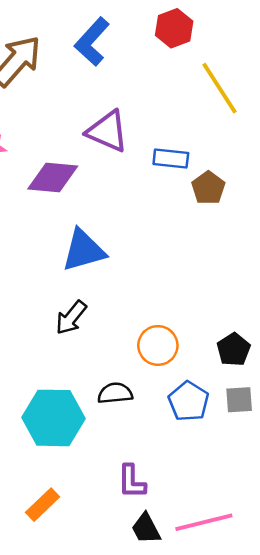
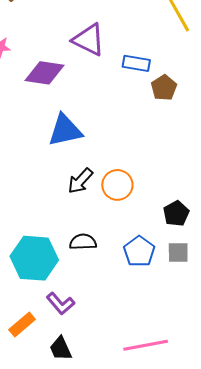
black arrow: (71, 318) -> (80, 181), moved
orange circle: (158, 345) -> (117, 185), moved
purple L-shape: (132, 482) -> (61, 303), moved, turned -44
black trapezoid: (146, 528) -> (61, 348), moved

